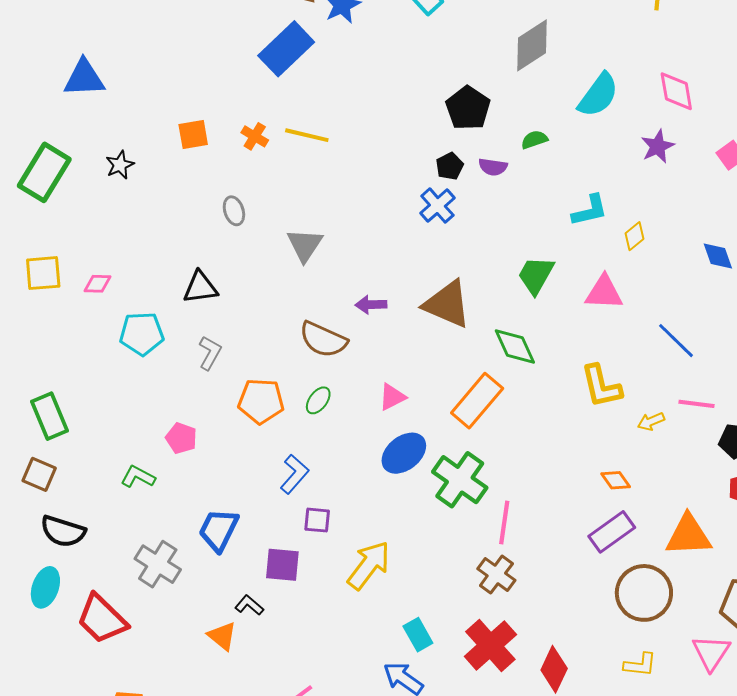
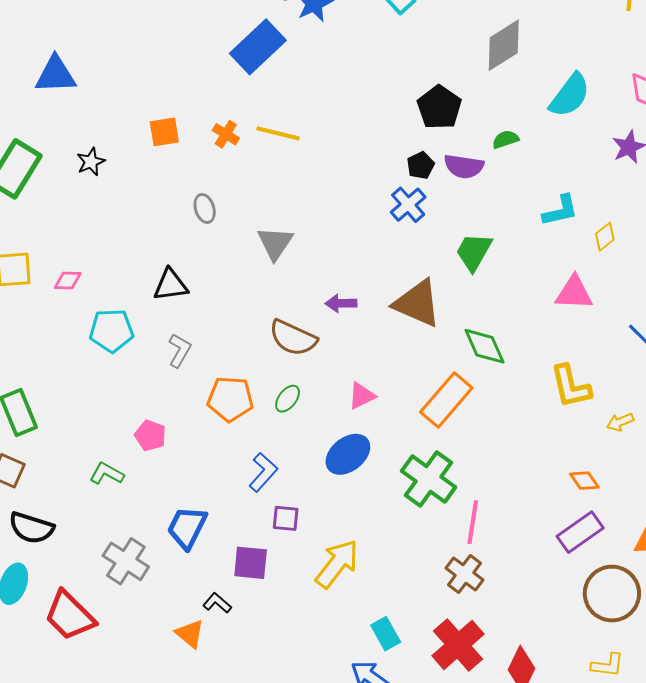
purple semicircle: (493, 167) -> (464, 166), size x1.4
green trapezoid: (536, 275) -> (474, 252), moved
blue ellipse: (404, 453) -> (348, 454), moved

